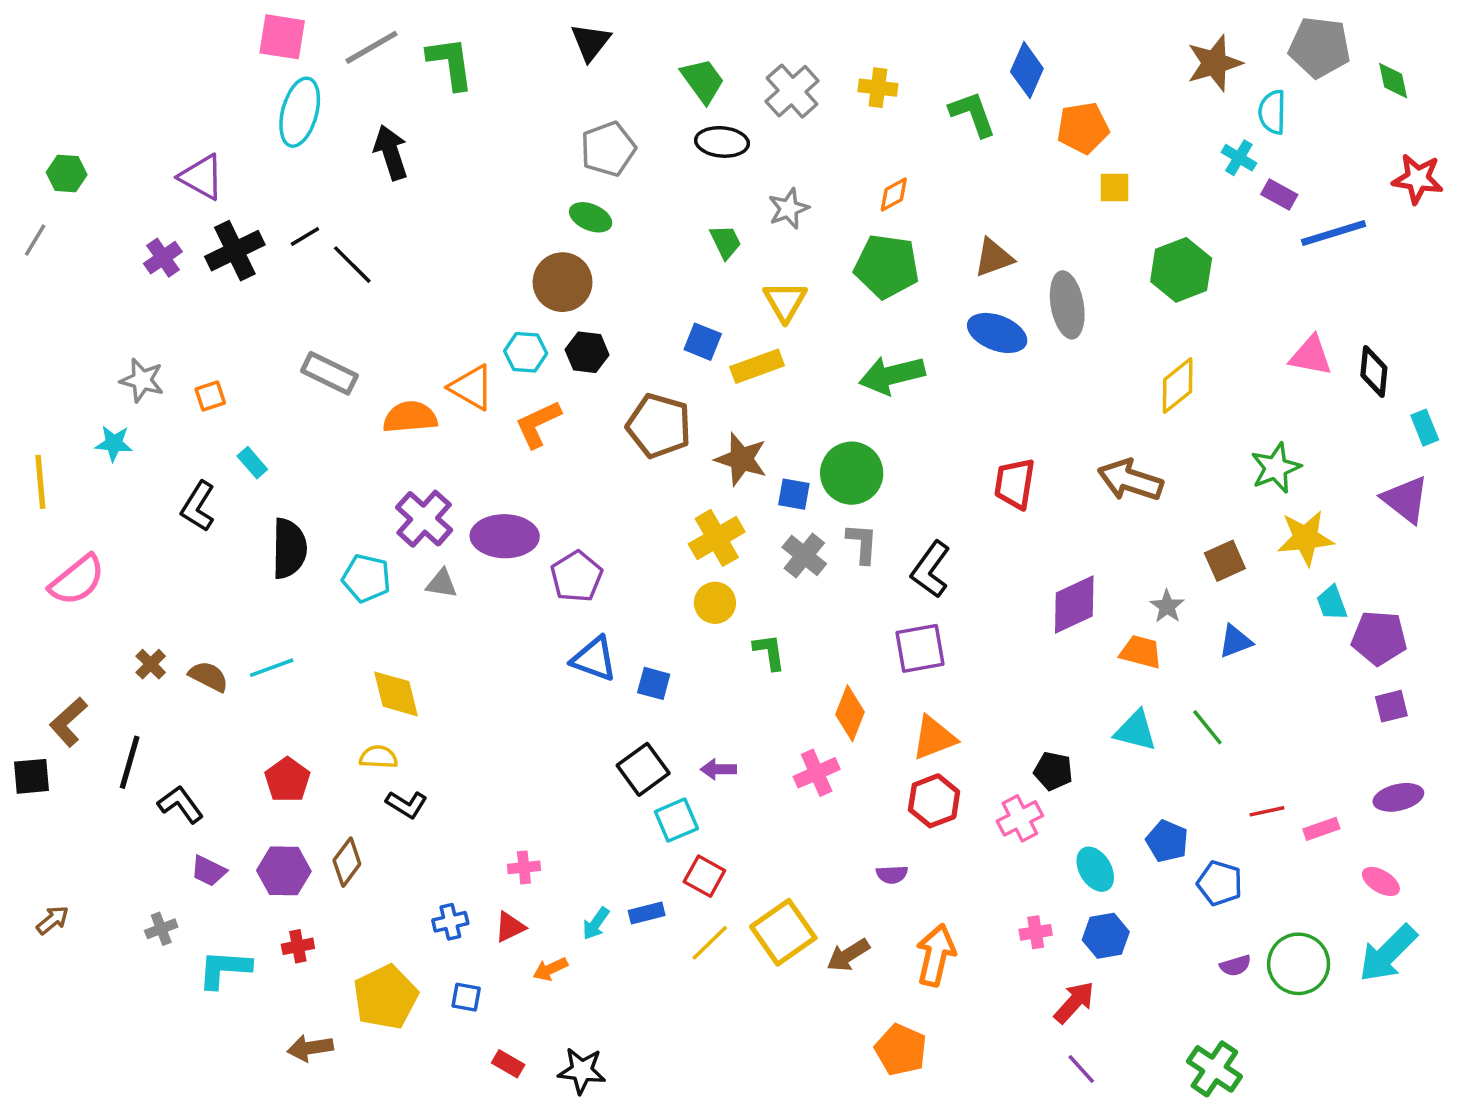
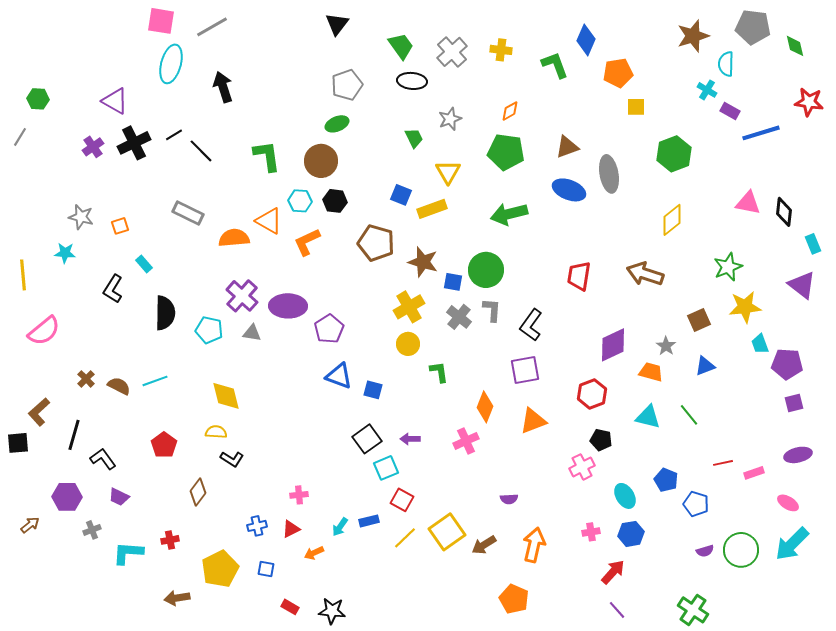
green L-shape: (450, 63) -> (267, 156), moved
green ellipse: (591, 217) -> (337, 124), turned -45
red hexagon: (934, 801) -> (592, 394), moved
purple hexagon: (284, 871) -> (67, 497), moved

